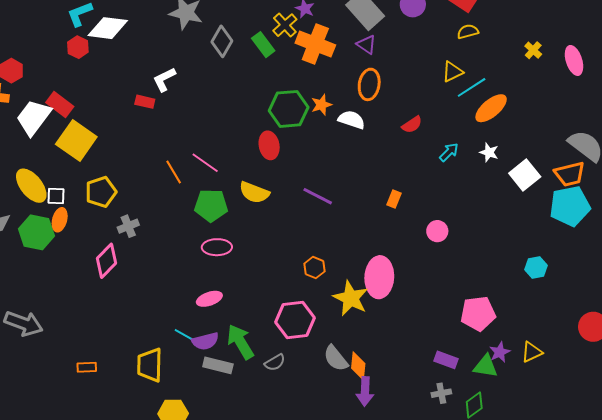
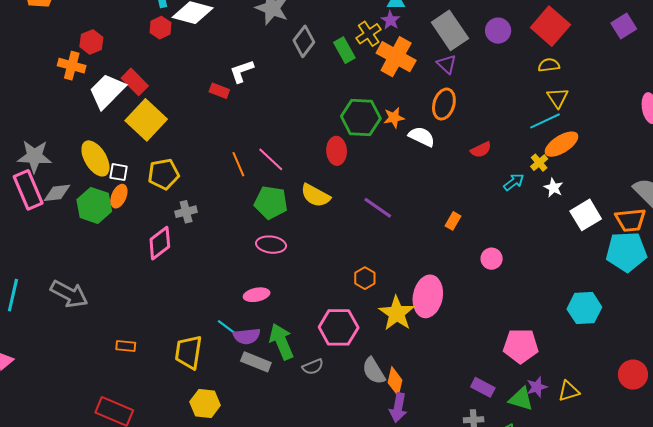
yellow cross: (533, 50) -> (539, 163), moved
yellow triangle: (452, 72) -> (558, 98), moved, turned -45
cyan hexagon: (536, 267) -> (584, 308), size x1.5

